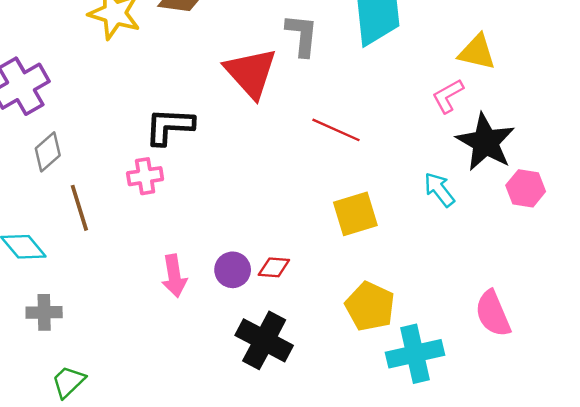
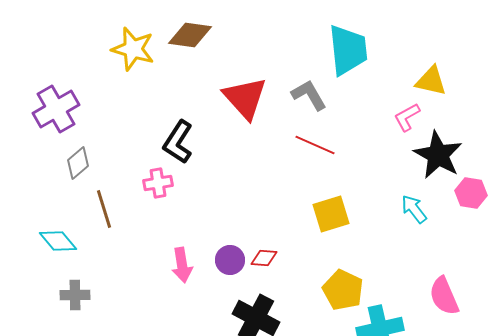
gray L-shape: (302, 35) -> (309, 95), moved, turned -36
black L-shape: (169, 126) -> (178, 142), turned -60
cyan arrow: (439, 190) -> (414, 209), moved

